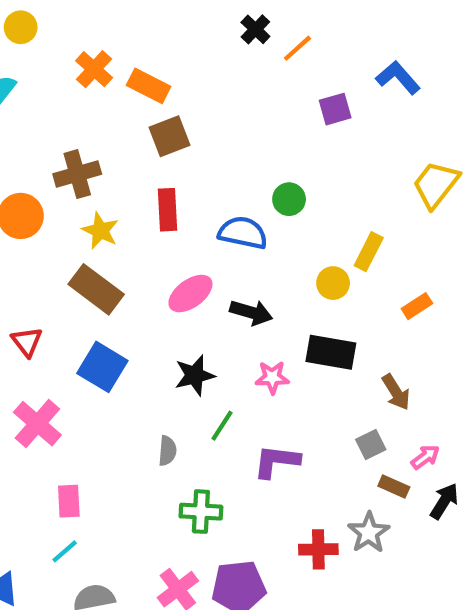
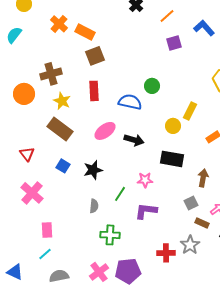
orange line: (297, 48) -> (167, 16), moved
blue square: (102, 367) -> (63, 166), size x0.6
black star: (195, 375) -> (93, 170), moved
pink star: (272, 377) -> (145, 180), moved
brown arrow: (396, 392) -> (203, 178), turned -138

